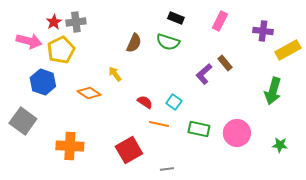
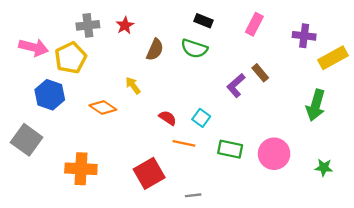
red star: (54, 22) -> (125, 25), moved

